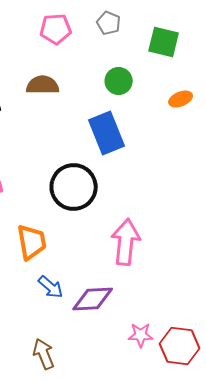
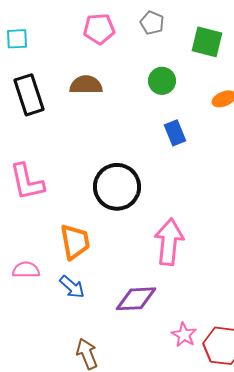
blue rectangle: (107, 133) -> (175, 133), moved, size x0.6
blue arrow: (51, 287) -> (72, 287), moved
pink star: (141, 335) -> (184, 335), turned 30

